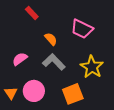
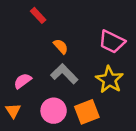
pink trapezoid: (82, 29) -> (112, 42), moved
pink semicircle: (20, 59) -> (23, 81), moved
pink circle: (34, 91) -> (54, 111), moved

